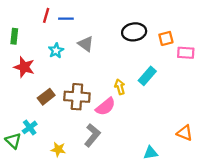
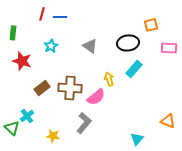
black ellipse: (134, 32) -> (128, 43), moved
orange square: (166, 38) -> (151, 25), moved
gray triangle: (86, 44) -> (90, 46), moved
cyan triangle: (151, 153) -> (137, 139), turned -40

